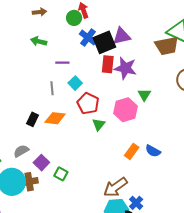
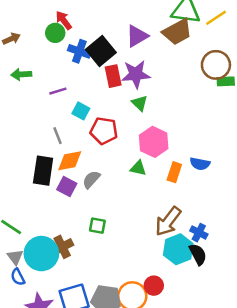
purple triangle: (122, 36) -> (137, 36), moved
gray line: (52, 88) -> (57, 136), moved
green triangle: (144, 95) -> (140, 103), moved
pink hexagon: (125, 110) -> (154, 142), moved
black rectangle: (33, 119) -> (43, 171), size x1.6
green triangle: (99, 125) -> (138, 168), moved, turned -40
gray semicircle: (21, 151) -> (91, 179), moved
purple square: (41, 163) -> (67, 187), moved

